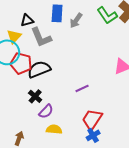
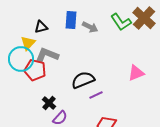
gray arrow: (76, 20) -> (90, 27), turned -98
gray L-shape: (41, 37) -> (47, 55), moved, turned 135
black semicircle: (39, 69) -> (83, 80), moved

